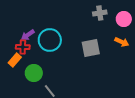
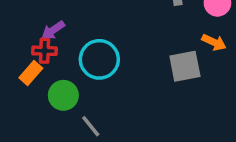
cyan circle: (50, 40) -> (99, 59), moved
gray square: (91, 48) -> (185, 66), moved

